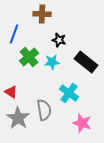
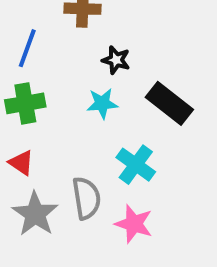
green cross: (29, 57) -> (25, 103), moved, turned 30
pink star: (82, 123) -> (134, 224), moved

